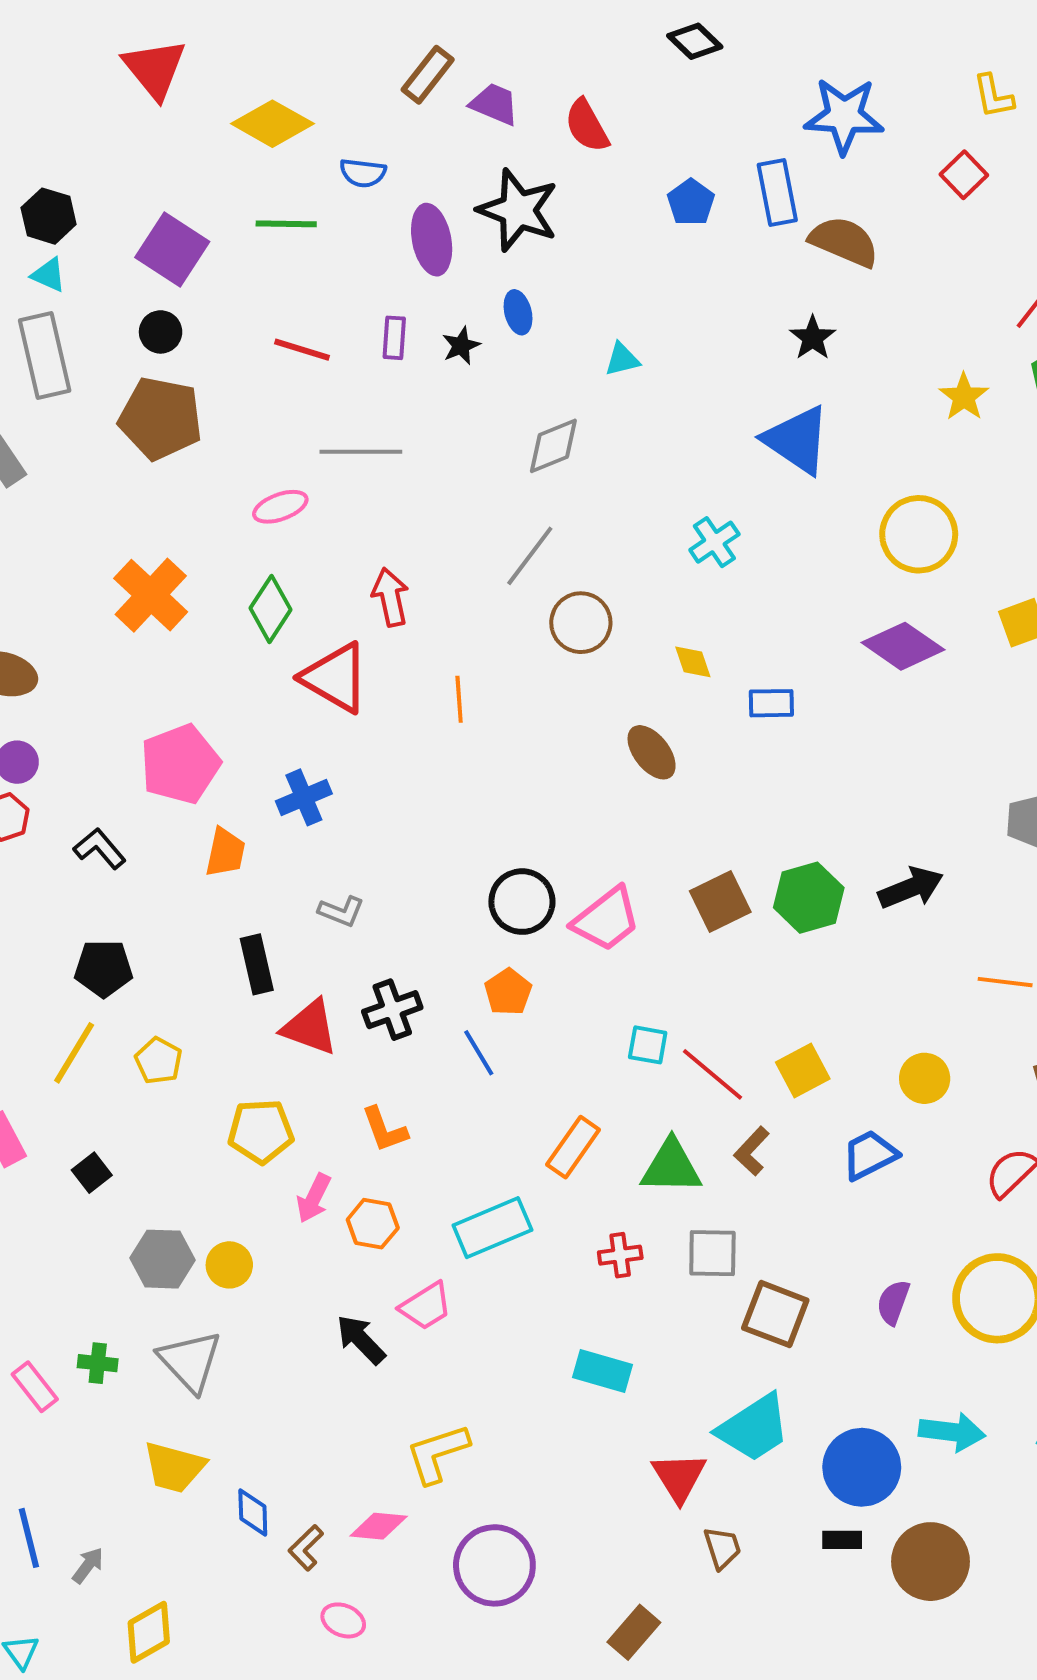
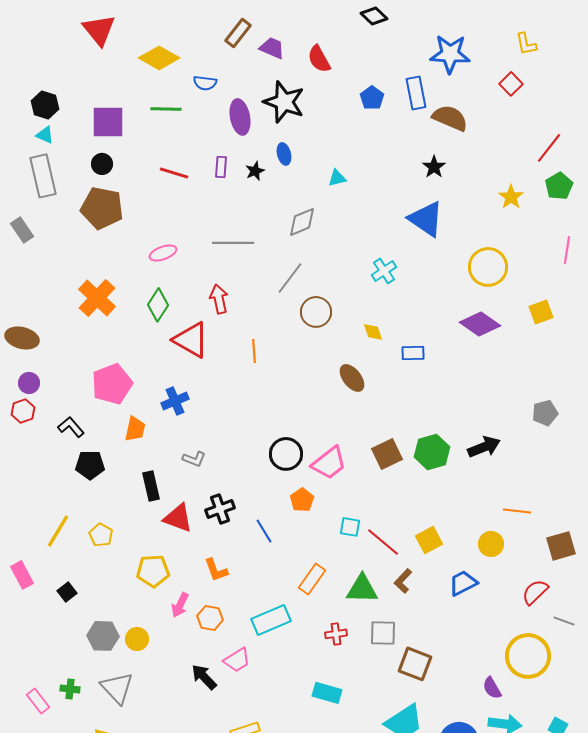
purple square: (172, 249) -> (108, 122), turned -33
gray line: (361, 452) -> (233, 243), moved
black pentagon: (104, 968) -> (90, 465), moved
orange line: (1005, 982) -> (517, 511), moved
orange pentagon: (508, 992) -> (302, 500), moved
purple semicircle: (893, 1302) -> (492, 688), moved, turned -50

